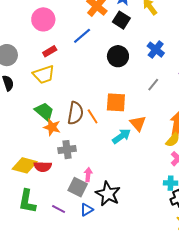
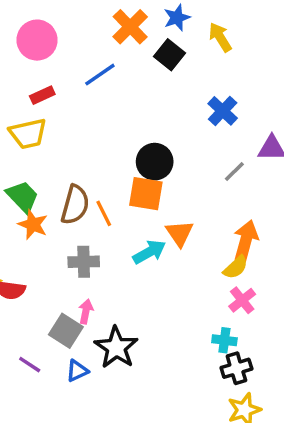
black circle: (118, 56) -> (155, 162), moved
gray line: (153, 85) -> (234, 172), moved
gray cross: (67, 150) -> (84, 262), moved

